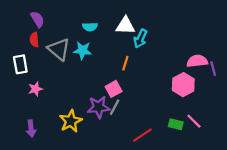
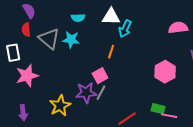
pink semicircle: (197, 61) -> (178, 28), moved
pink star: (35, 89) -> (27, 76), size x1.6
pink line: (194, 121) -> (169, 116), moved, turned -35

